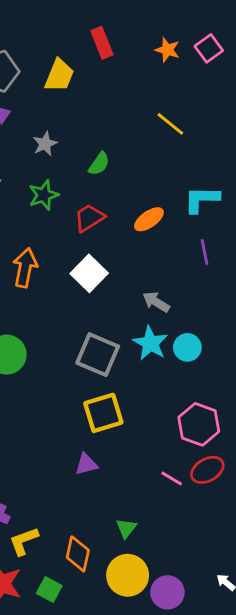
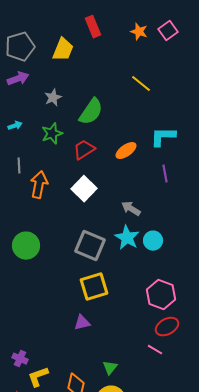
green semicircle: (99, 164) -> (91, 112), size x1.6
pink line: (172, 478) -> (155, 350), moved

